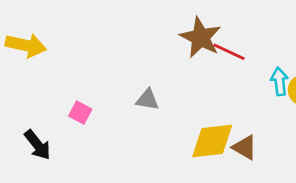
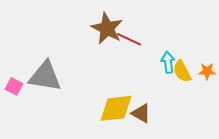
gray triangle: (147, 100) -> (45, 76), moved, size x1.8

